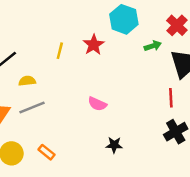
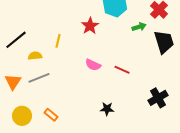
yellow line: (60, 51) -> (58, 41), moved
red line: (171, 98) -> (122, 70), moved, turned -63
pink semicircle: (97, 104) -> (93, 65), moved

